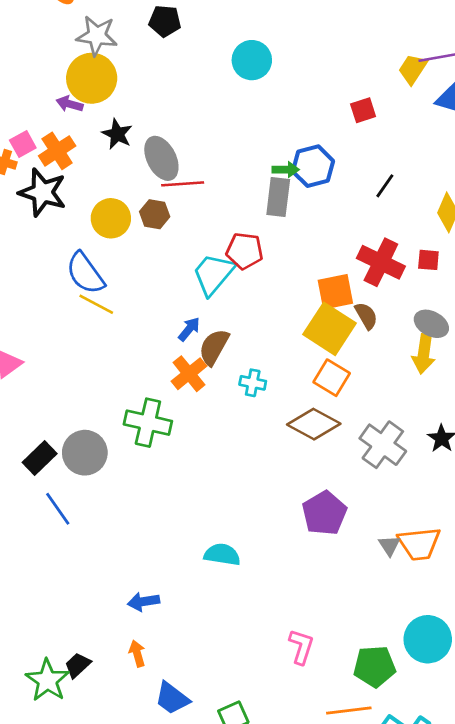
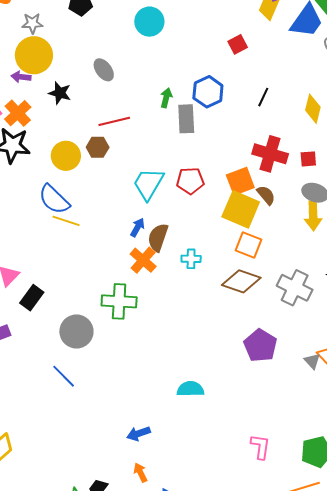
gray star: (97, 36) -> (32, 23), size x0.7
gray ellipse: (161, 158) -> (104, 70), moved, size x0.7
green arrow: (286, 170) -> (166, 98), moved, turned -66
red pentagon: (245, 251) -> (190, 181), moved
red square: (428, 260) -> (308, 159), moved
black rectangle: (40, 458) -> (32, 298), moved

